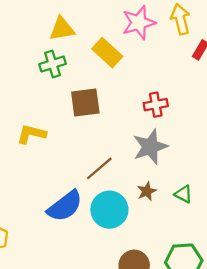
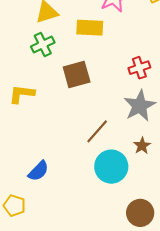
yellow rectangle: (107, 53) -> (90, 28), turned -32
yellow L-shape: (31, 134) -> (22, 94), moved
blue semicircle: (65, 206) -> (38, 171), moved, size x0.7

